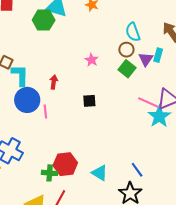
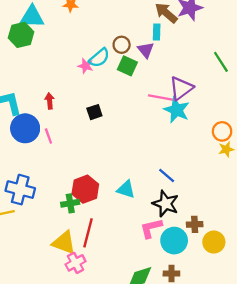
cyan semicircle: (133, 32) -> (99, 58), moved, turned -96
cyan rectangle: (158, 55) -> (157, 32), moved

